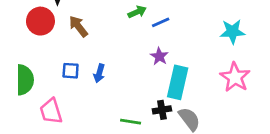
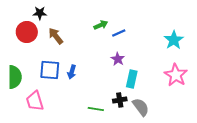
cyan star: (232, 32) -> (174, 40), turned -30
blue square: (71, 71) -> (50, 70), size x1.5
cyan rectangle: (178, 82) -> (132, 79), size x0.7

